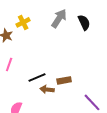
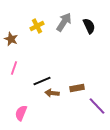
yellow cross: (23, 22) -> (37, 26), moved
brown rectangle: (64, 80) -> (77, 88), moved

